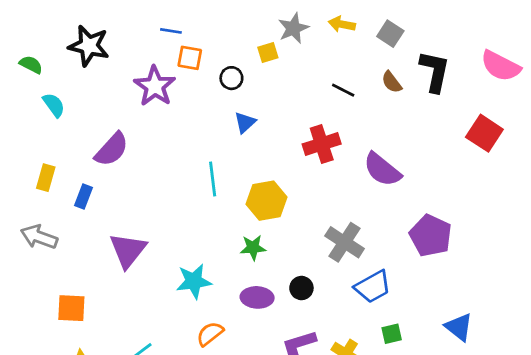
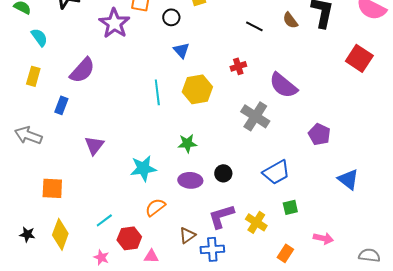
blue triangle: (245, 122) -> (181, 50), turned -30
red cross: (322, 144) -> (238, 66), size x0.6
yellow rectangle: (46, 178) -> (33, 76), moved
yellow hexagon: (266, 201) -> (197, 89), moved
purple pentagon: (431, 236) -> (319, 134), size x0.7
gray cross: (345, 242) -> (255, 116), moved
purple triangle: (128, 250) -> (94, 145), size x0.7
blue triangle: (459, 327) -> (348, 179), moved

